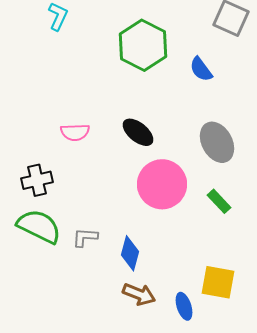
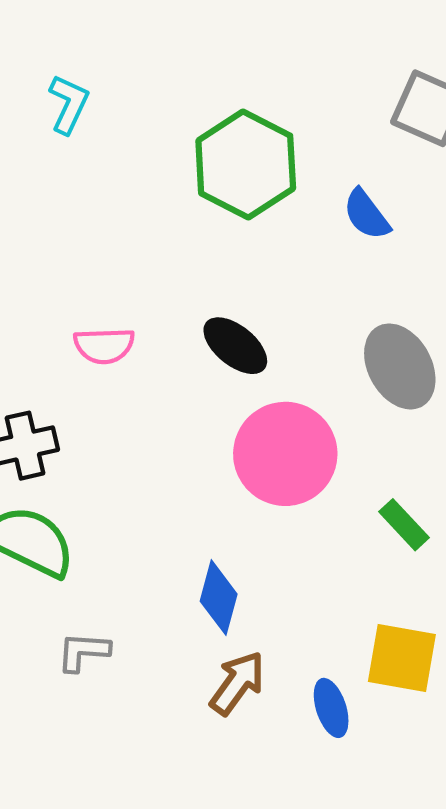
green rectangle: (219, 201) -> (404, 525), moved
gray L-shape: (85, 237) -> (83, 652), moved
brown arrow: (139, 294) -> (237, 683), turned -76

